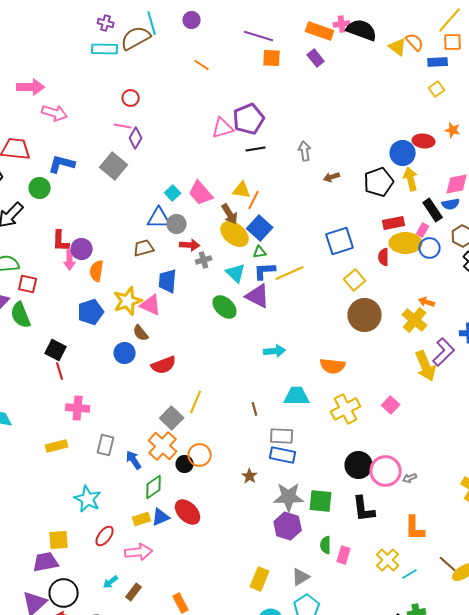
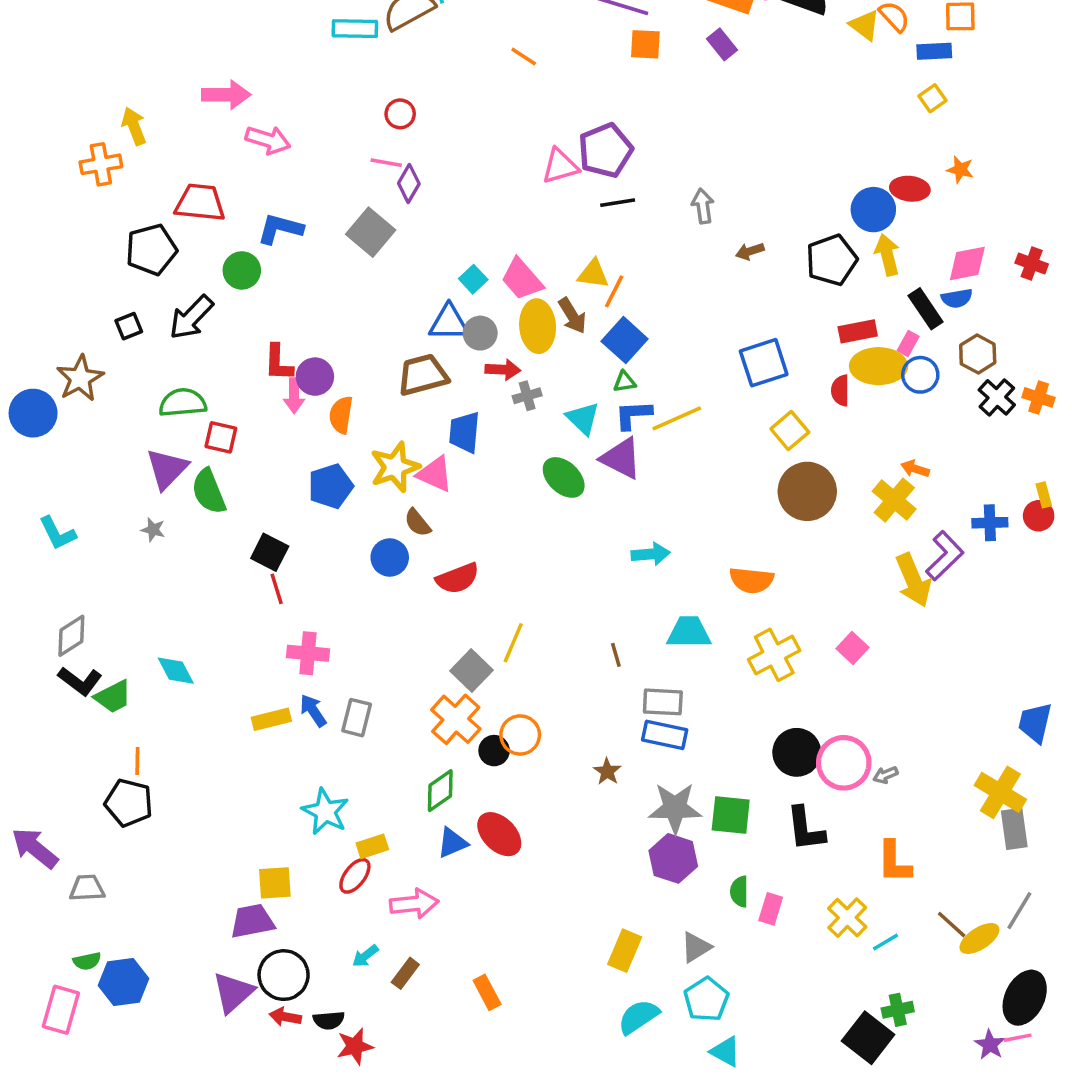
yellow ellipse: (235, 234) -> (538, 326), moved, turned 48
brown trapezoid: (144, 248) -> (423, 375), size x1.4
blue arrow: (134, 460) -> (313, 711), moved
yellow rectangle: (142, 519) -> (372, 846), moved

